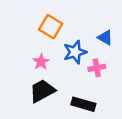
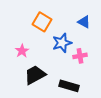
blue triangle: (105, 38) -> (84, 22), moved
pink star: (41, 62) -> (22, 51), moved

